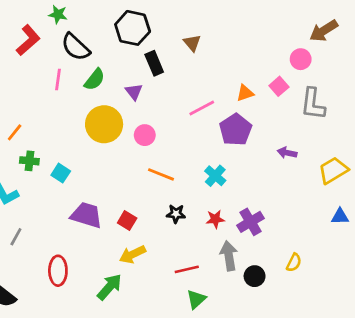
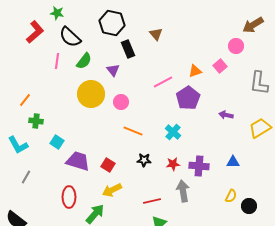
gray L-shape: (313, 104) -> (259, 83), moved
cyan square: (61, 173) -> (57, 142), moved
blue triangle: (340, 216) -> (233, 162), moved
purple cross: (250, 222) -> (199, 166), turned 36
red ellipse: (58, 271) -> (69, 197), moved
black circle: (255, 276) -> (249, 206), moved

